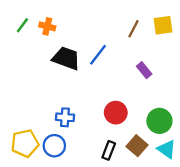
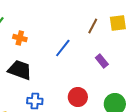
orange cross: (47, 26) -> (20, 38), moved
black trapezoid: (66, 58) -> (20, 70), moved

